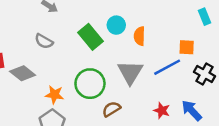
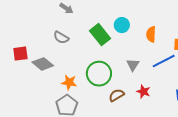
orange semicircle: (139, 36) -> (151, 34), moved
gray triangle: (130, 72) -> (133, 65), size x0.6
red star: (162, 111) -> (143, 92), moved

